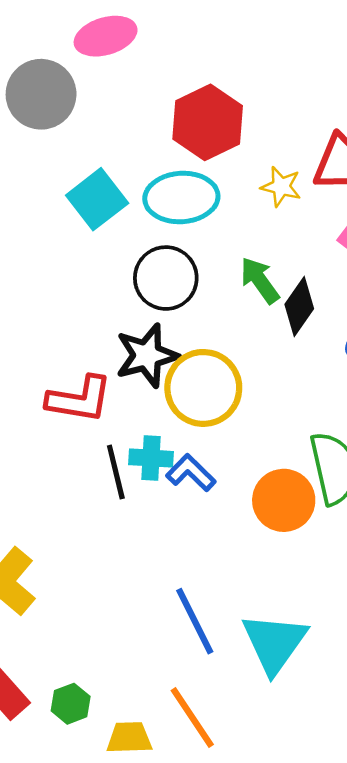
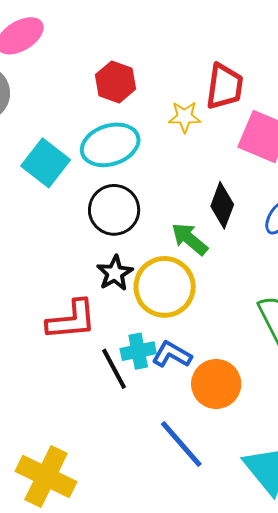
red hexagon: (208, 122) -> (115, 82), size x0.7
green arrow: (260, 280) -> (190, 239), moved
black star: (147, 356) -> (115, 273), size x0.7
orange circle: (284, 500) -> (216, 384), moved
blue line: (195, 621) -> (181, 444), moved

